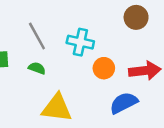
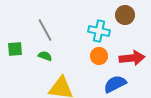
cyan cross: (80, 42) -> (99, 31), moved

